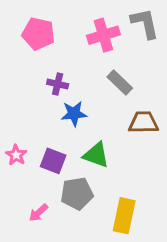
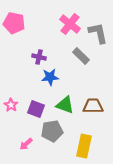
gray L-shape: (145, 23) -> (98, 33), moved
pink pentagon: (38, 34) -> (14, 23), moved
pink cross: (103, 35) -> (70, 24), turned -35
brown trapezoid: (143, 122) -> (93, 106), moved

